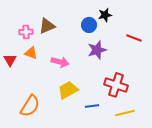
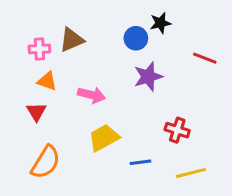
red triangle: (10, 60) -> (36, 112), moved
red cross: (116, 85) -> (177, 130), size x0.7

